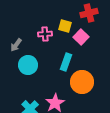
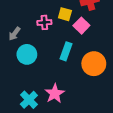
orange circle: (82, 82) -> (94, 64), moved

